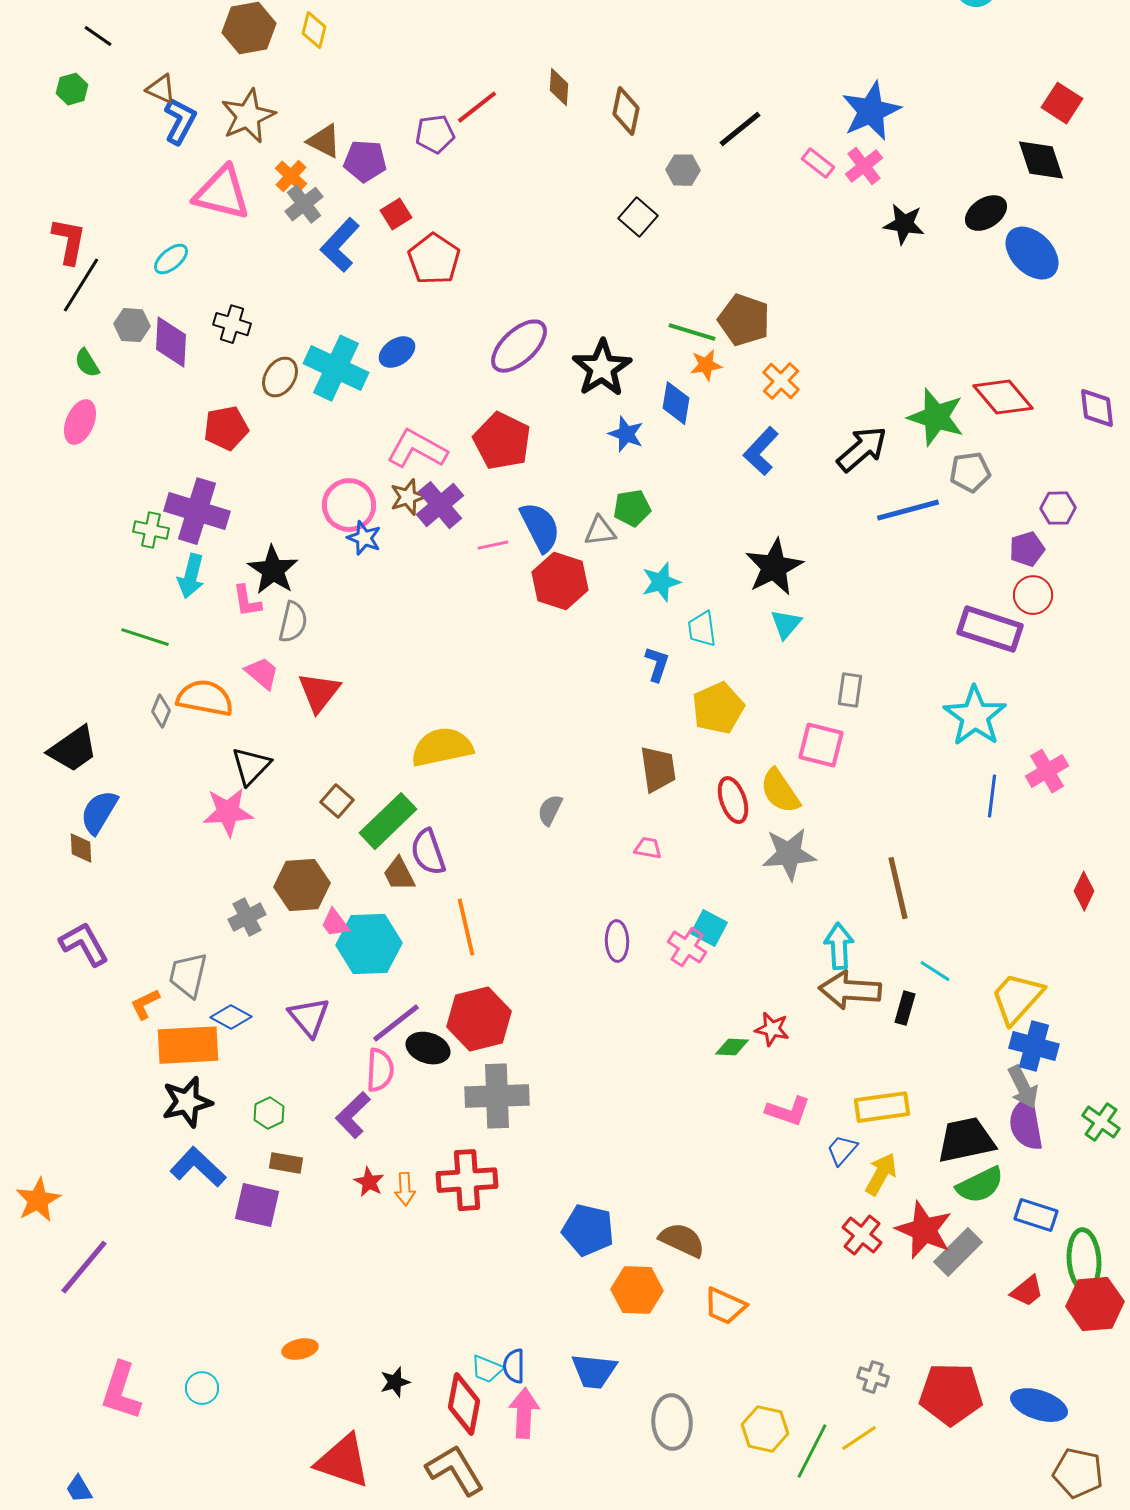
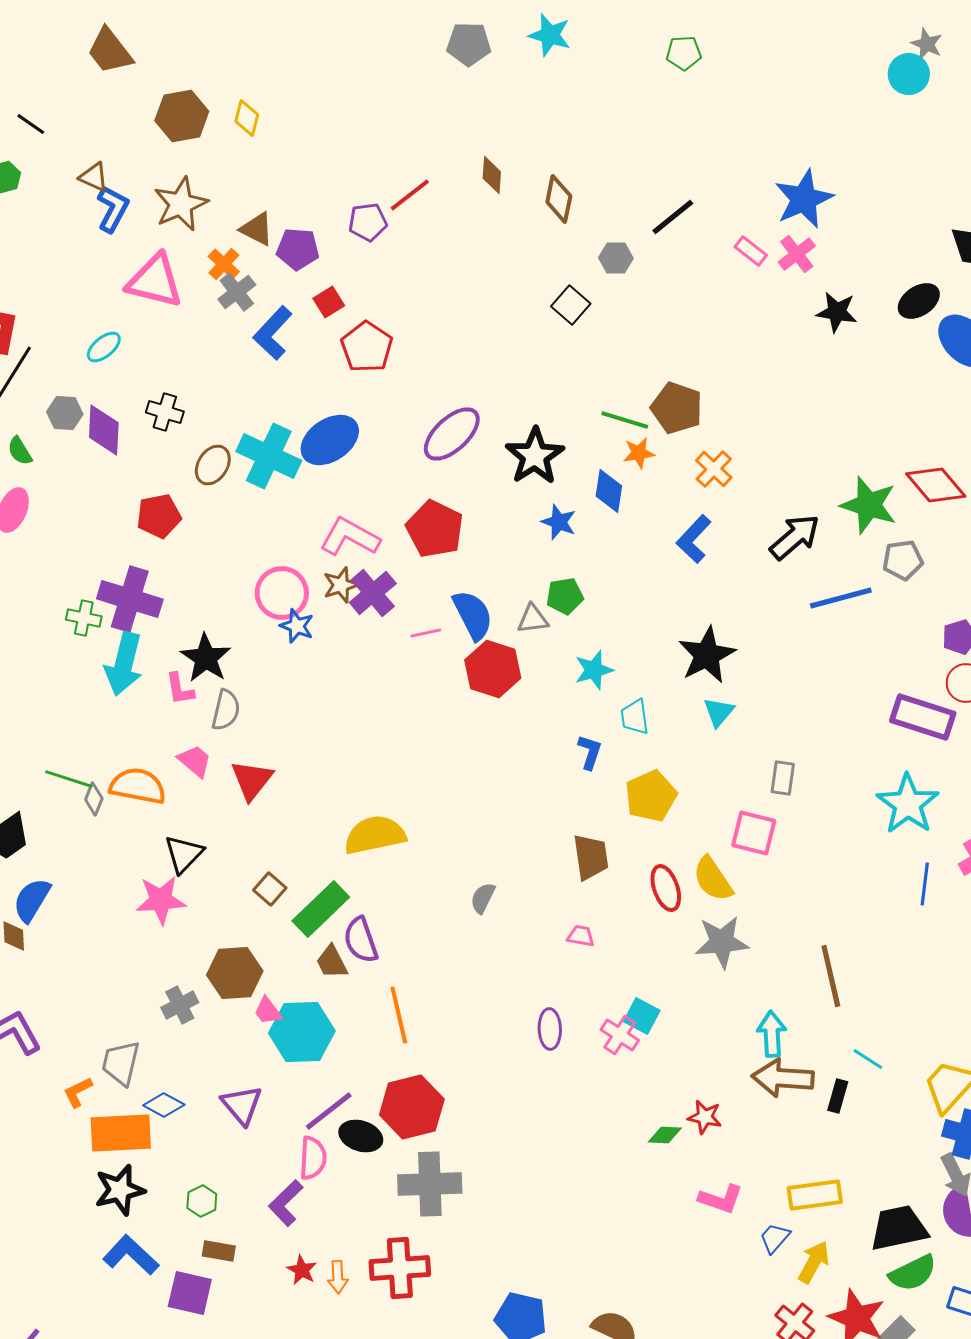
blue ellipse: (397, 352) -> (330, 440), size x1.6
cyan arrow: (191, 576) -> (124, 664), size x1.4
green line: (145, 637) -> (69, 779), moved

